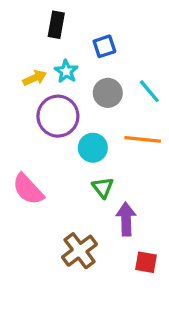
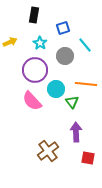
yellow arrow: (35, 78) -> (10, 42), moved
cyan line: (149, 91) -> (85, 45), moved
green triangle: (103, 188) -> (72, 102), moved
pink semicircle: (28, 189) -> (32, 101), moved

